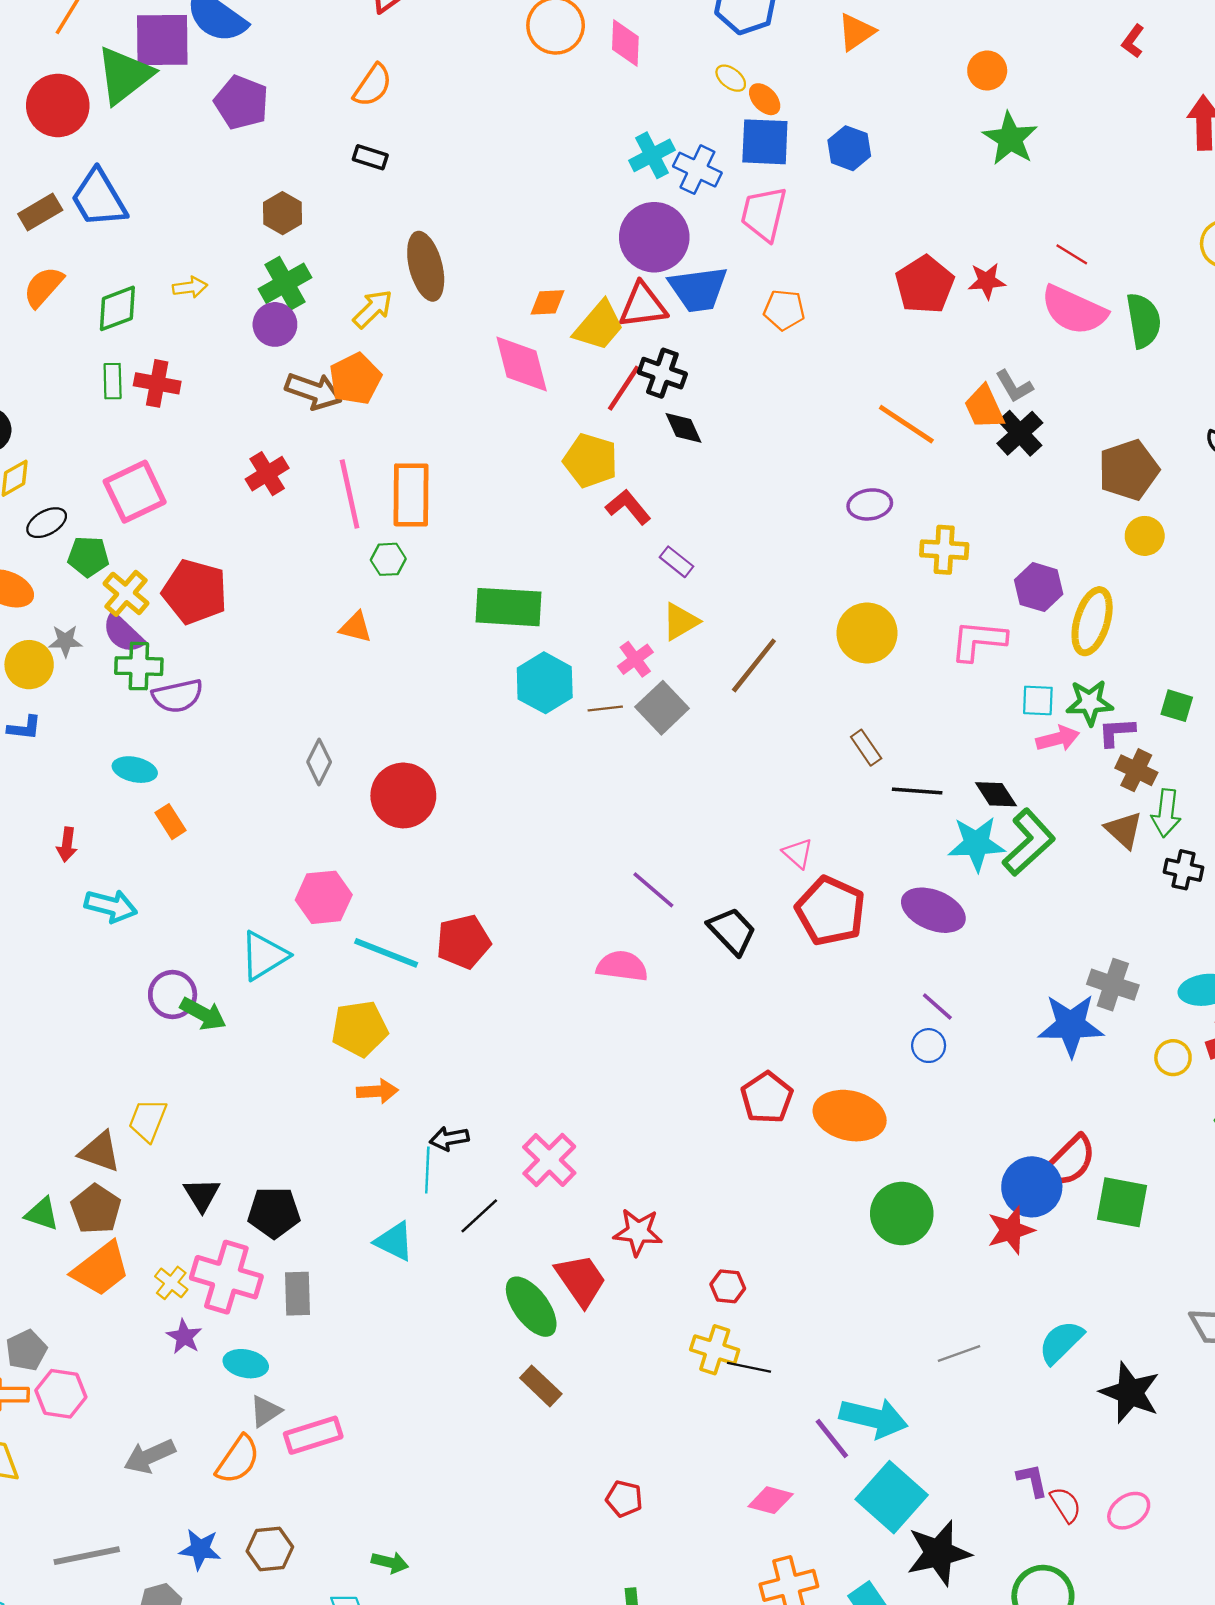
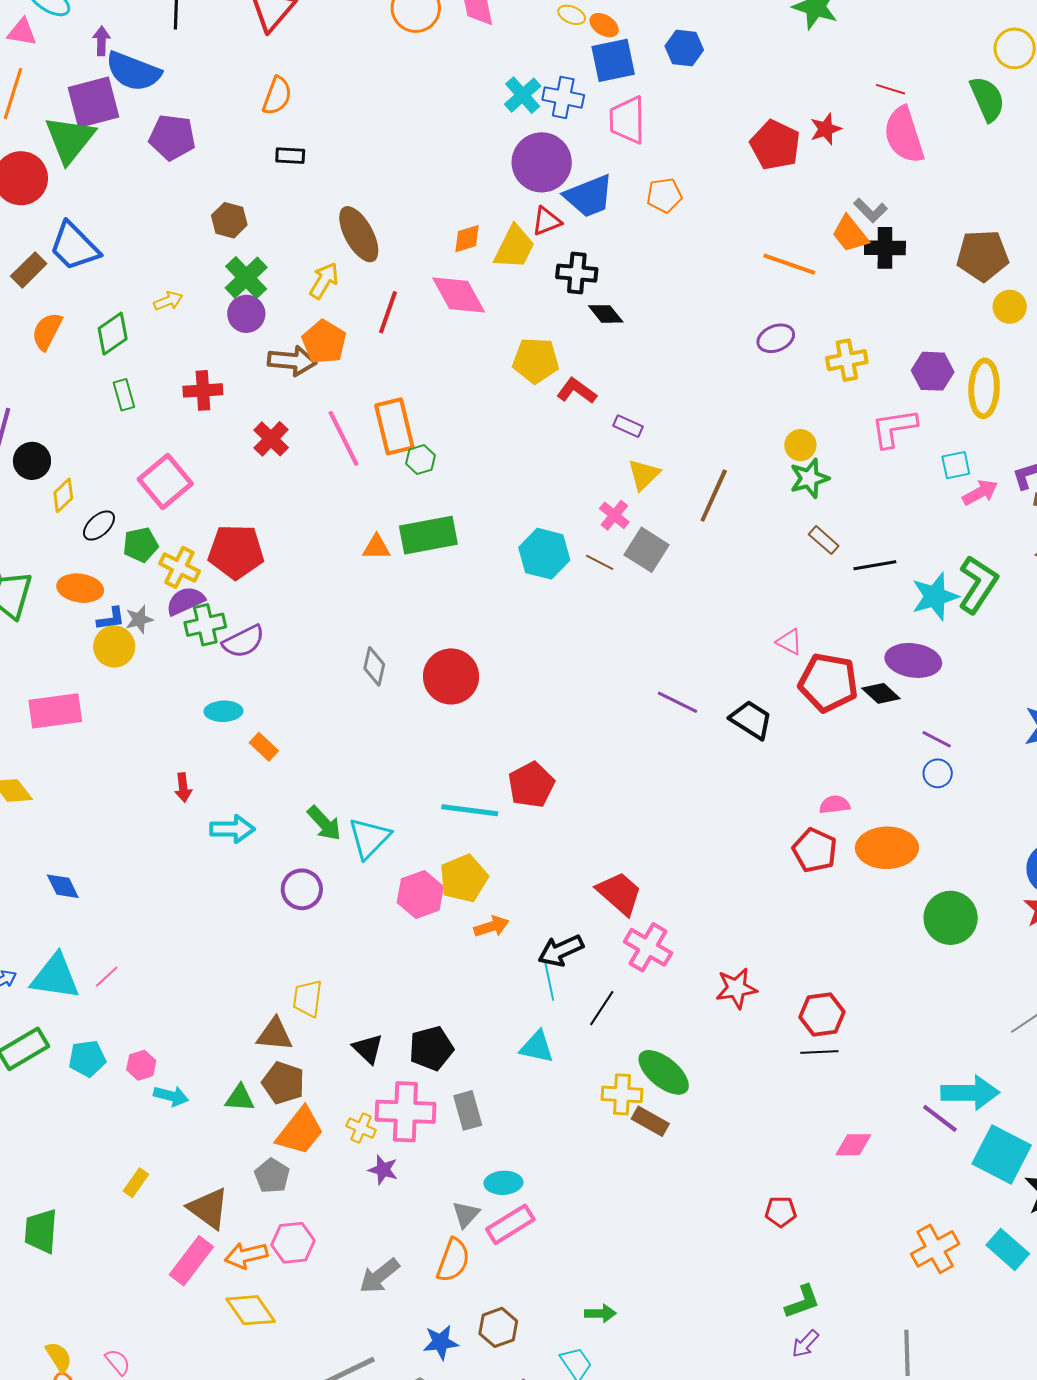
red triangle: (643, 305) -> (547, 221), size x0.7
pink semicircle: (1074, 310) -> (904, 135), turned 62
green semicircle: (1143, 321) -> (987, 99), moved
red cross: (157, 383) -> (203, 390), moved
red line: (624, 388) -> (388, 312), moved
black cross: (1020, 433) -> (885, 248), turned -33
brown pentagon: (1129, 470) -> (983, 256), turned 30
green hexagon: (388, 559) -> (420, 460), moved
green rectangle: (509, 607) -> (428, 535), moved
purple semicircle: (123, 633) -> (185, 601), turned 126
yellow circle: (867, 633) -> (800, 445), size x0.6
green star: (1090, 703) -> (809, 478), moved
brown line: (605, 709) -> (600, 562), turned 48
blue L-shape: (24, 728) -> (111, 619), moved
black diamond: (996, 794) -> (881, 693), moved
pink hexagon: (324, 897) -> (420, 895), moved
pink semicircle: (622, 966) -> (835, 805), moved, size x0.7
green arrow: (203, 1014) -> (324, 823), moved, turned 33
black arrow: (449, 1139) -> (561, 951), size x1.4
red trapezoid: (581, 1280) -> (619, 893), moved
red hexagon: (728, 1286) -> (822, 1014), size x1.5
gray pentagon: (26, 1350) -> (272, 1176), moved
yellow cross: (715, 1350) -> (622, 1094), moved
cyan ellipse: (246, 1364) -> (503, 1183), moved
black line: (749, 1367) -> (819, 1052), moved
brown rectangle: (541, 1386) -> (650, 1121), moved
pink diamond: (771, 1500) -> (853, 1145), moved

